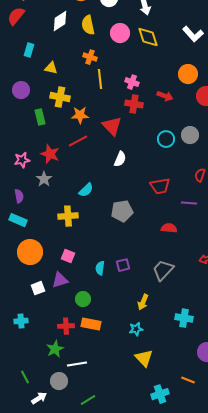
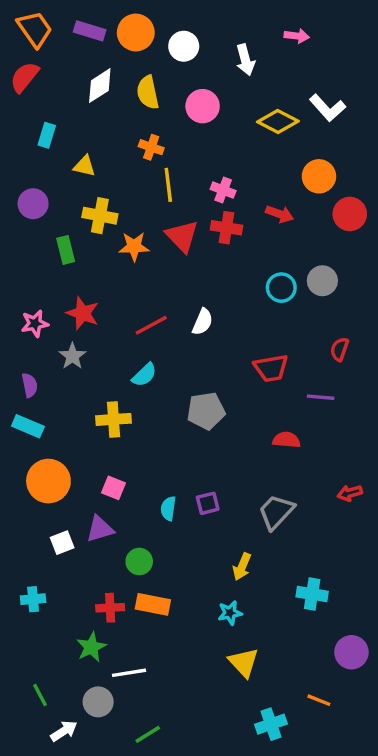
yellow diamond: (148, 37) -> (278, 122), moved, turned -45
red triangle: (112, 126) -> (182, 236), moved
red line: (78, 141) -> (151, 325), moved

